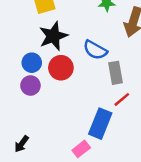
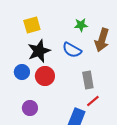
blue semicircle: (95, 50) -> (72, 50), moved
purple circle: (30, 86) -> (30, 108), moved

